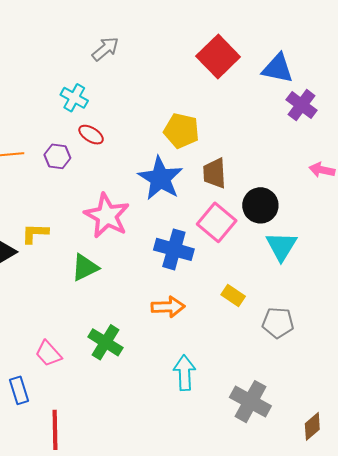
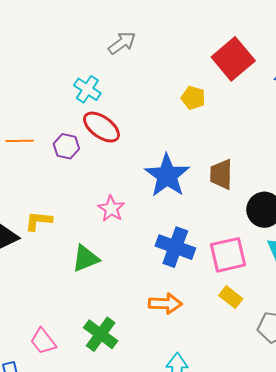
yellow pentagon: (181, 131) -> (193, 98), moved, size x0.7
red ellipse: (91, 135) -> (101, 127), size x1.5
pink star: (107, 216) -> (111, 209), size x0.6
pink square: (217, 222) -> (228, 255), moved, turned 33

